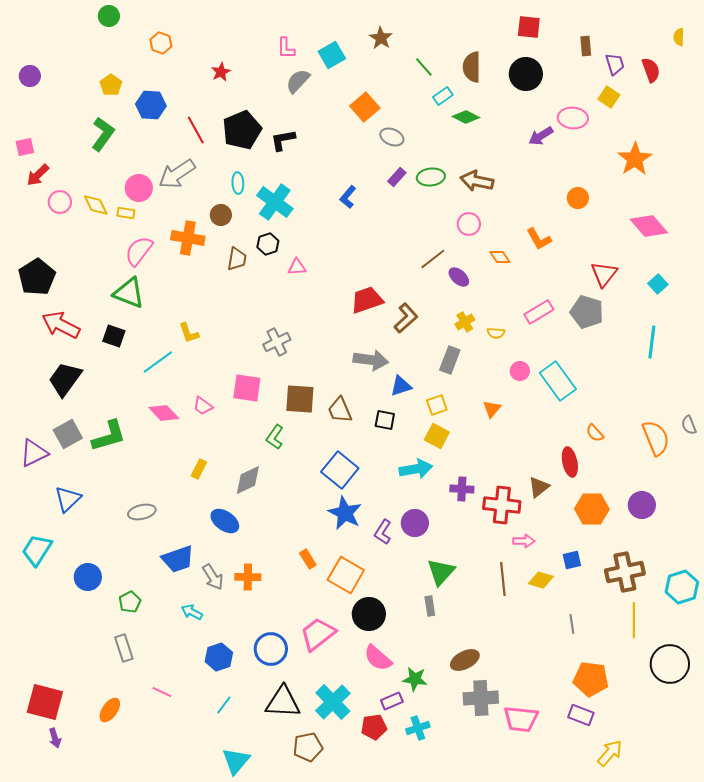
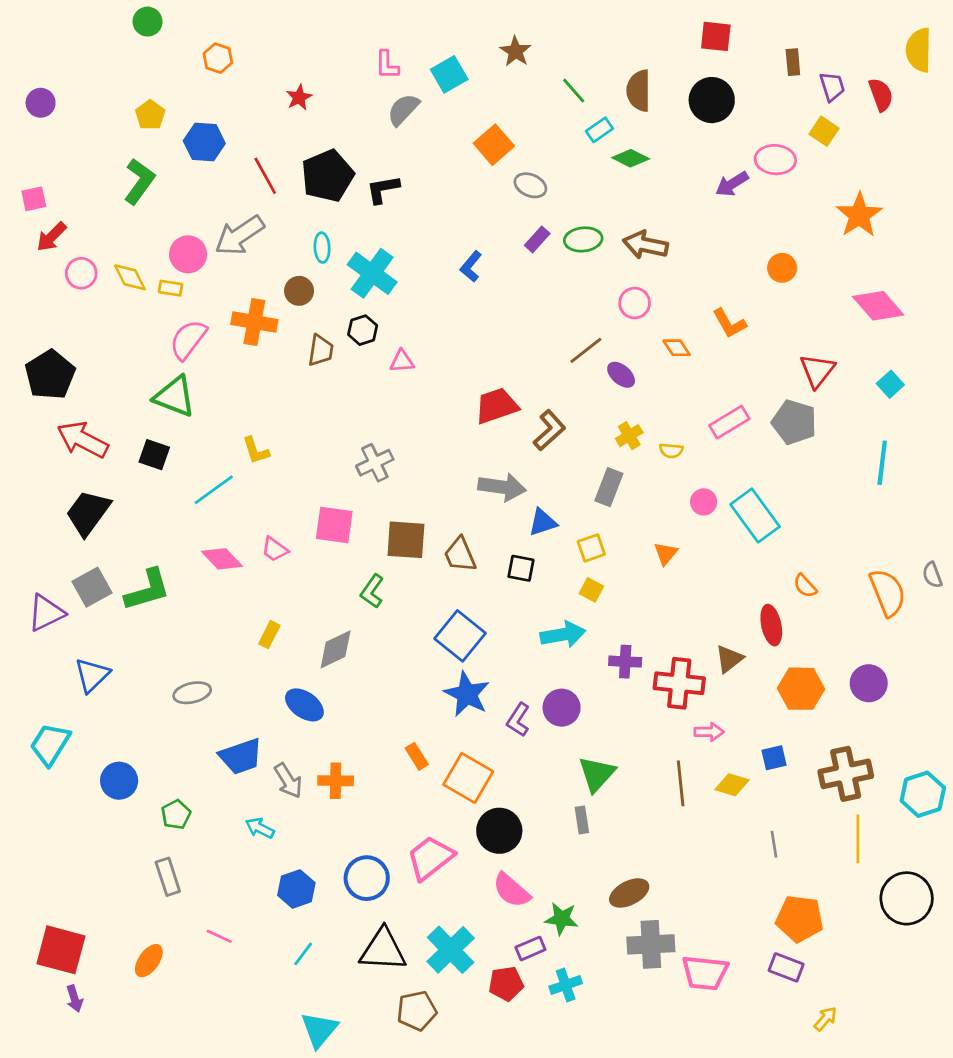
yellow semicircle: (679, 37) -> (919, 50), size x1.8
yellow square: (437, 436) -> (591, 590), size x0.7
yellow arrow: (610, 753) -> (825, 1019), size x0.7

